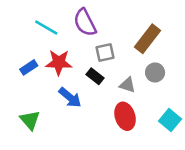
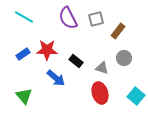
cyan line: (46, 27) -> (24, 17), moved
brown rectangle: (148, 39) -> (118, 31), size x0.7
gray square: (105, 52) -> (96, 19), moved

